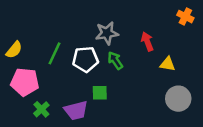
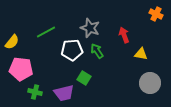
gray star: (107, 33) -> (90, 28), turned 30
green line: (55, 53) -> (46, 32), moved, turned 36
green square: (100, 93) -> (84, 78), turned 32
green cross: (41, 109) -> (35, 92), turned -32

